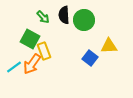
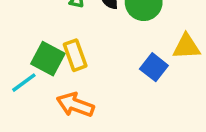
green square: (30, 39) -> (48, 59), moved
orange arrow: (32, 64) -> (75, 105), moved, turned 75

